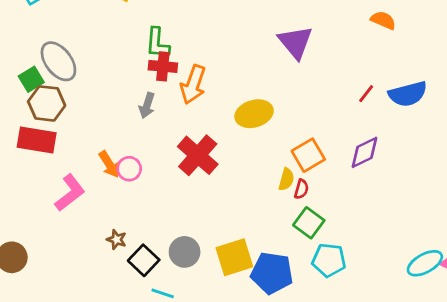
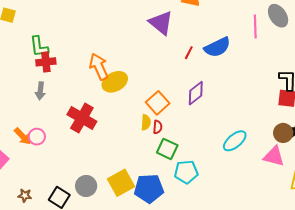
purple triangle: (295, 42) -> (161, 23), moved
orange arrow: (193, 85) -> (99, 67), moved, turned 148
brown star: (117, 240) -> (25, 195), moved
cyan ellipse: (425, 263) -> (235, 141), moved

